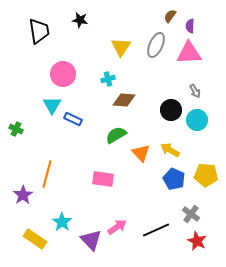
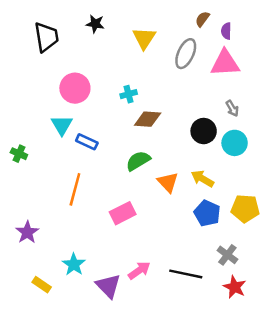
yellow triangle: (121, 47) -> (144, 38), moved
orange line: (47, 174) -> (75, 189), moved
pink rectangle: (103, 179) -> (123, 213), turned -35
black line: (156, 230) -> (186, 274), turned 36
yellow rectangle: (35, 239) -> (42, 285), size x0.7

